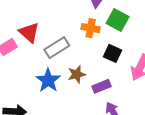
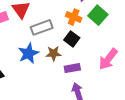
black square: (112, 53) -> (72, 39), moved

